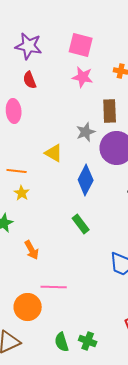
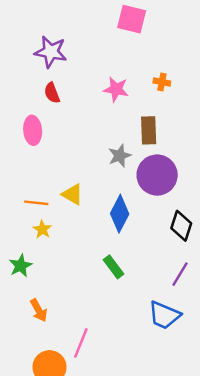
pink square: (81, 45) -> (132, 19), moved
yellow triangle: (54, 153) -> (72, 194), moved
orange arrow: (32, 250) -> (39, 310), moved
pink line: (54, 287) -> (81, 343), turned -70

